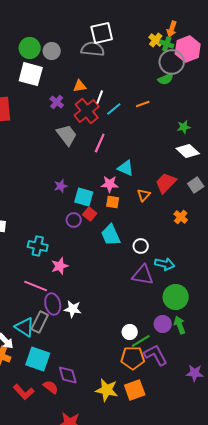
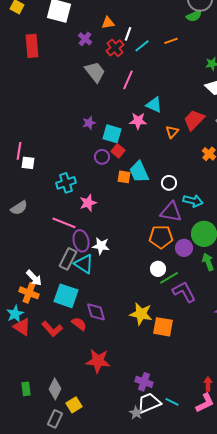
red cross: (87, 111) -> (115, 48), size x0.7
orange square: (113, 202) -> (124, 177), moved
cyan cross: (38, 246) -> (66, 183), turned -30
purple circle: (163, 324) -> (184, 248), moved
cyan triangle: (25, 327) -> (84, 264), moved
orange pentagon: (133, 358) -> (161, 237), moved
yellow star: (107, 390) -> (141, 314), moved
orange square: (135, 390) -> (163, 327), turned 30

